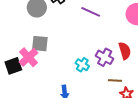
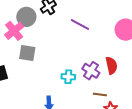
pink cross: (29, 57) -> (14, 31), moved
cyan cross: (82, 65) -> (68, 77), turned -32

